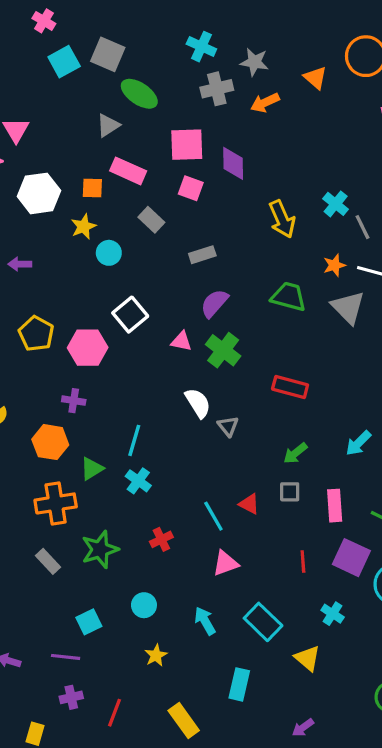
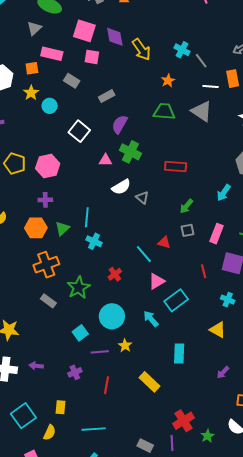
pink square: (187, 145) -> (84, 31), turned 30
yellow arrow: (282, 219) -> (141, 50), moved
orange star: (334, 265) -> (168, 81), moved
white square: (130, 315) -> (79, 131), moved
pink triangle: (181, 341) -> (105, 160), moved
white semicircle: (198, 403) -> (121, 187), turned 102
green triangle: (92, 469) -> (62, 228), moved
pink rectangle: (335, 506) -> (216, 234), turned 36
cyan circle: (144, 605) -> (112, 316), size x1.6
cyan rectangle: (263, 622) -> (176, 300), moved, turned -70
purple line: (66, 657) -> (100, 352), moved
purple cross: (71, 697) -> (75, 372), moved

